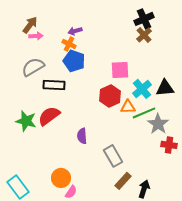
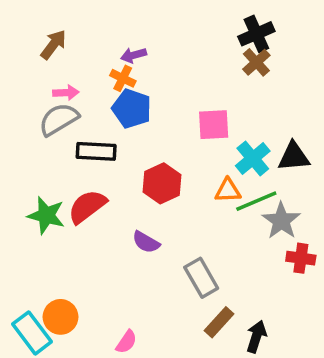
pink arrow: (36, 36) -> (66, 93), moved
red hexagon: (110, 96) -> (162, 183), moved
purple semicircle: (82, 136) -> (146, 242), turned -56
orange circle: (61, 178) -> (61, 317), moved

